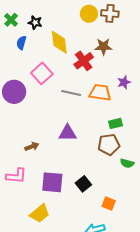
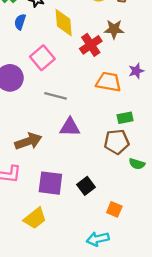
gray line: (71, 93) -> (55, 96), moved
brown arrow: (32, 147) -> (28, 141), size x1.6

